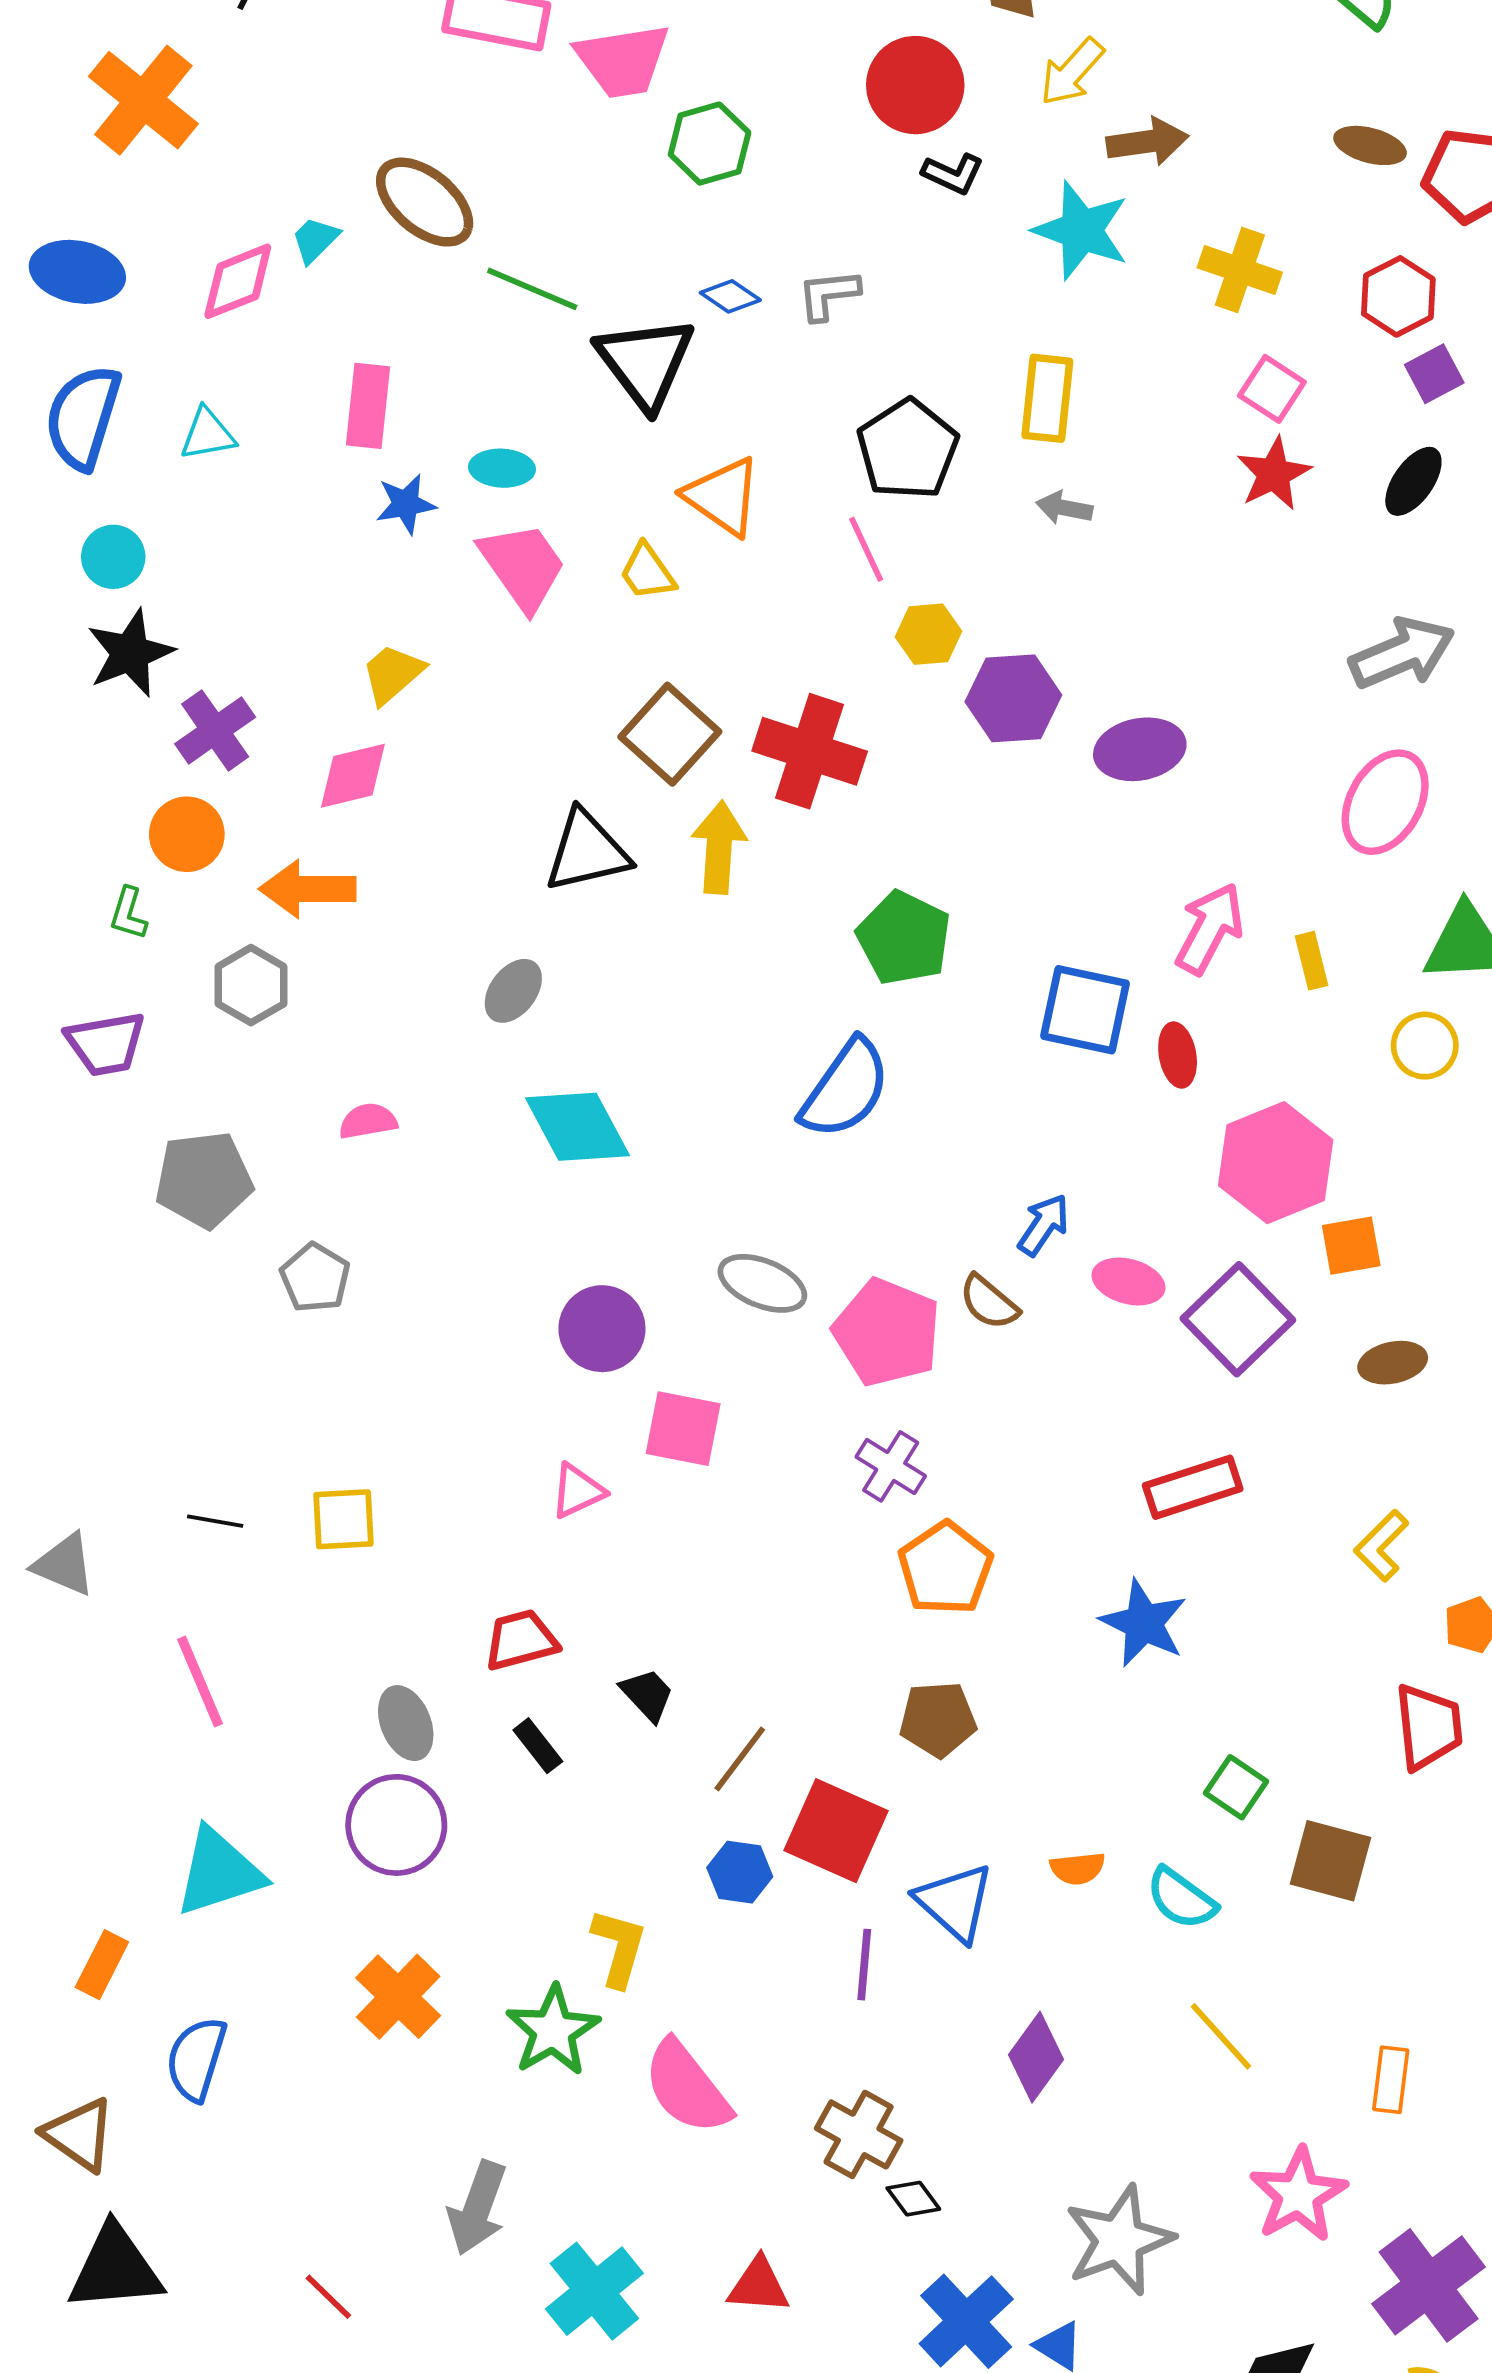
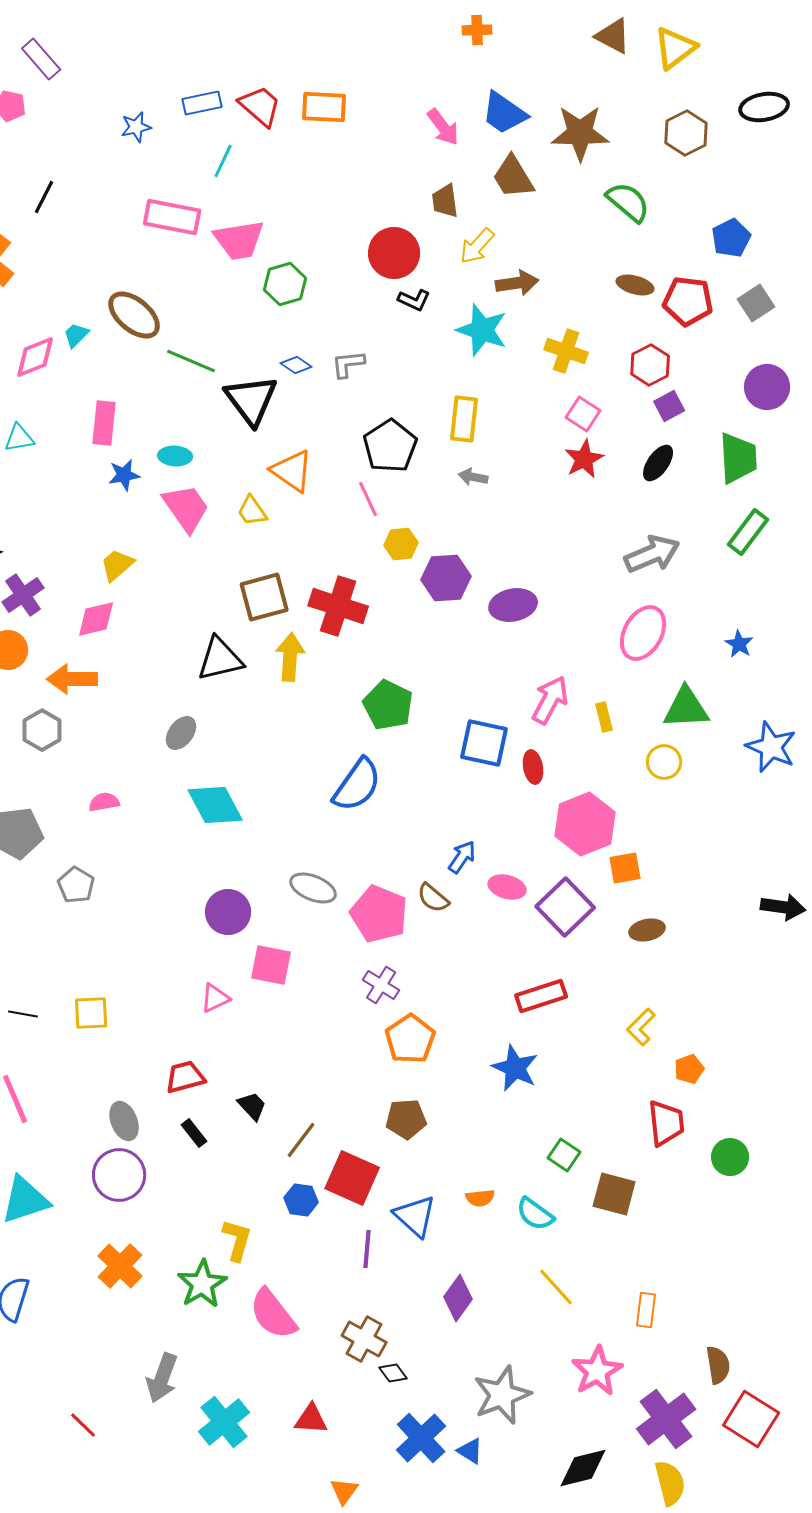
brown square: (670, 734) -> (264, 597), turned 33

